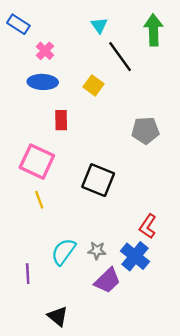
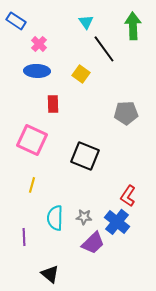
yellow line: (39, 200) -> (32, 185), moved, turned 35
cyan semicircle: (63, 252) -> (55, 218), turned -35

